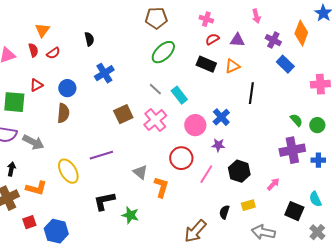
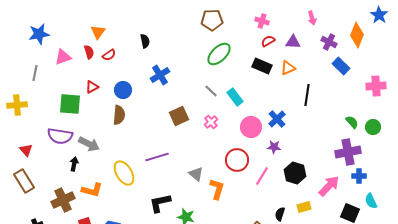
pink cross: (155, 120) -> (211, 122), size x0.6
blue cross: (318, 160) -> (359, 176), moved
black arrow: (11, 169) -> (74, 164), moved
pink arrow: (273, 184) -> (329, 186), size x1.6

